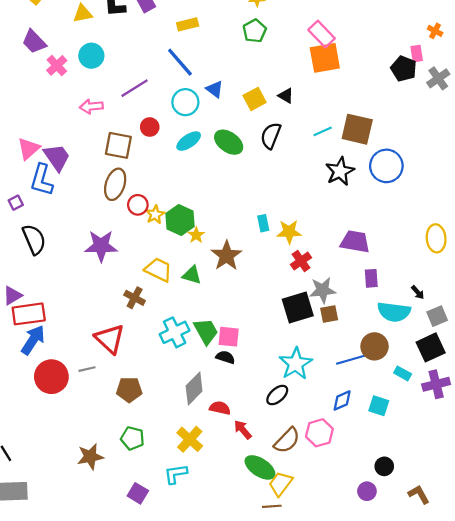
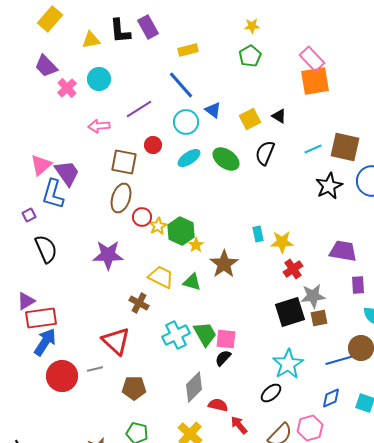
black semicircle: (225, 357) -> (223, 358), turned -66

